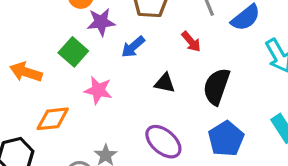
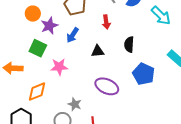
red arrow: (191, 42) -> (106, 22), turned 48
black semicircle: (216, 87) -> (129, 44), size x0.7

